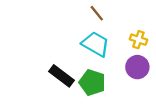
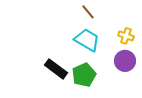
green pentagon: (92, 82) -> (84, 75), turned 30

